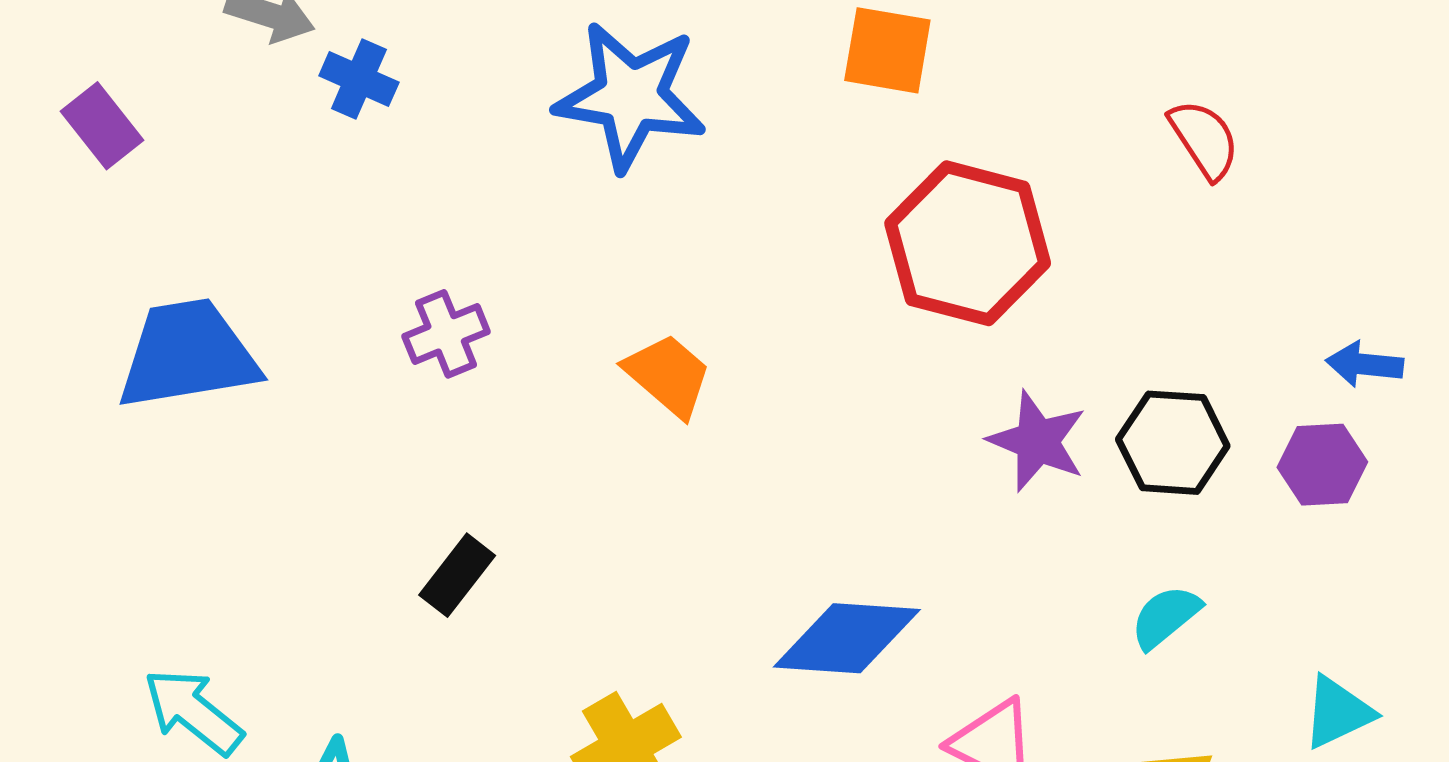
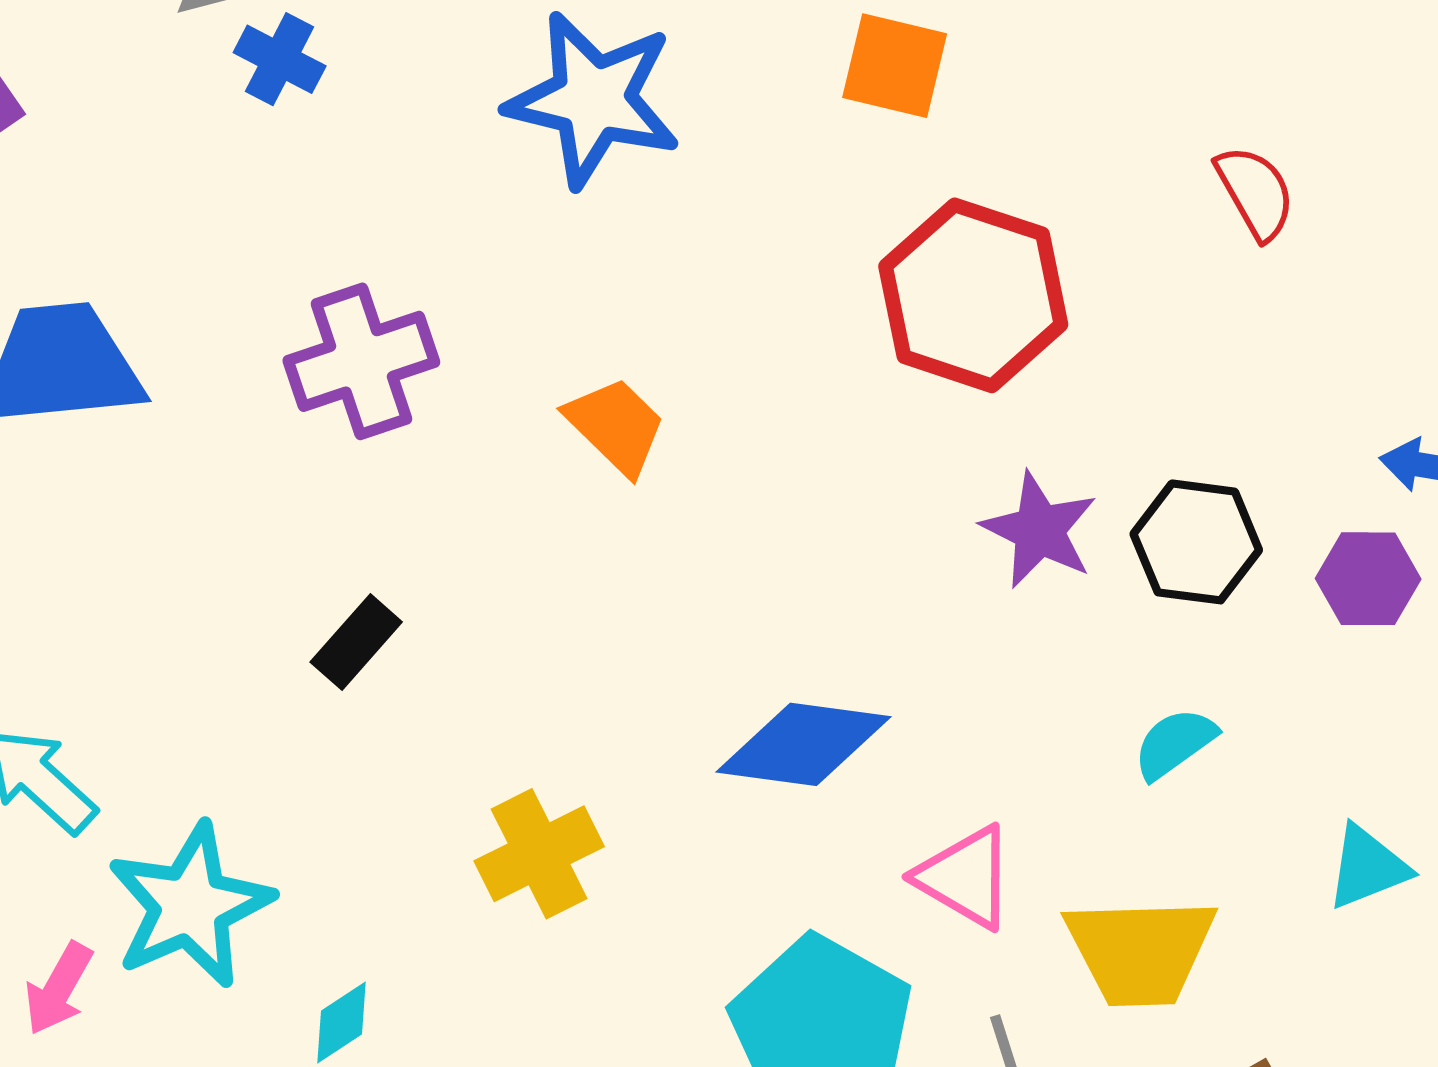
purple cross: (446, 334) -> (361, 361), size x1.5

